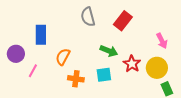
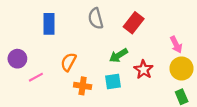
blue rectangle: (41, 35) -> (49, 24), moved
green arrow: (109, 51) -> (118, 55), turned 126
yellow circle: (157, 68) -> (182, 68), moved
pink line: (33, 71) -> (36, 77), turned 32

